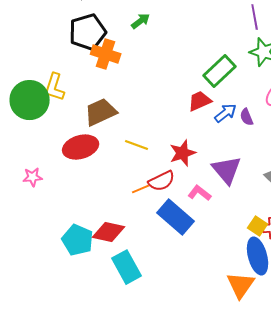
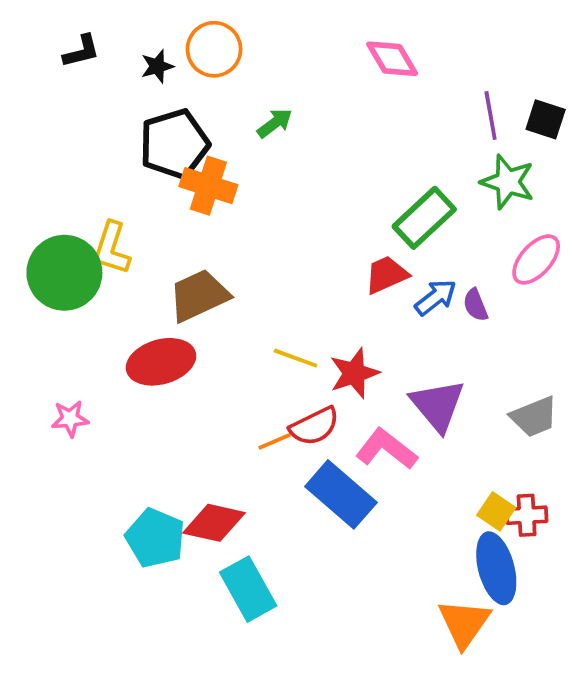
yellow line: (137, 145) -> (295, 358), moved
pink L-shape: (200, 193) -> (386, 449), size x1.4

